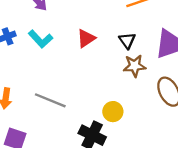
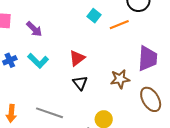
black triangle: (127, 41) -> (80, 83), moved

